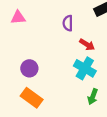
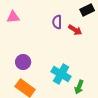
red arrow: (87, 45) -> (75, 30), moved
cyan cross: (85, 68) -> (61, 74), moved

